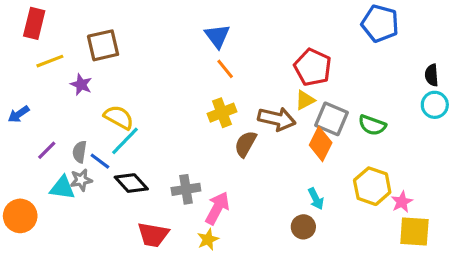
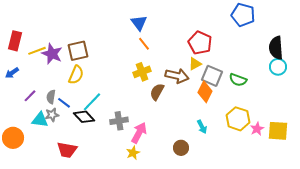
red rectangle: (34, 23) -> (15, 41), moved
brown square: (103, 45) -> (78, 51), moved
yellow line: (50, 61) -> (37, 51), moved
black semicircle: (432, 75) -> (276, 48), size x1.6
purple star: (81, 84) -> (52, 54), size x1.5
yellow semicircle: (119, 117) -> (76, 75), turned 84
cyan line: (125, 141) -> (92, 102), moved
brown circle: (303, 227) -> (181, 148), moved
yellow square: (414, 232) -> (278, 131), moved
red trapezoid: (153, 235) -> (67, 150), moved

